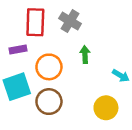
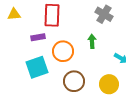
gray cross: (70, 21) -> (104, 14), moved
brown circle: (49, 102) -> (74, 81), moved

